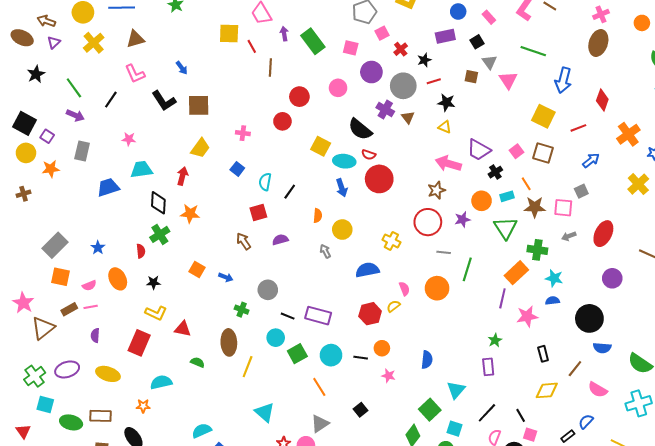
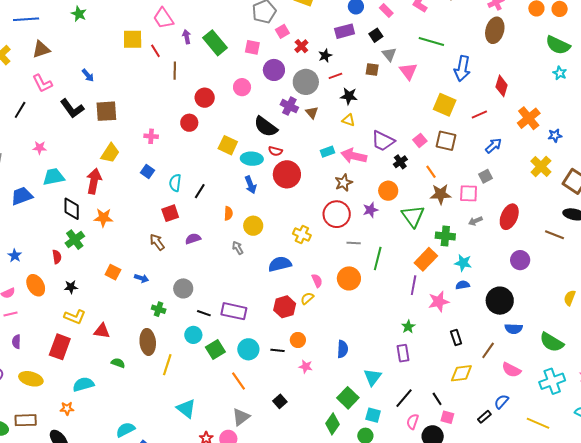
red arrow: (182, 176) -> (94, 181), size x1.4
cyan rectangle: (507, 196) -> (327, 152), moved

